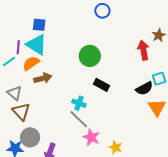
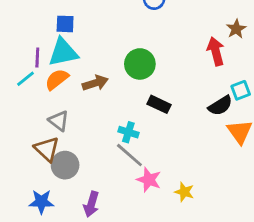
cyan triangle: (37, 45) -> (63, 52), turned -40
brown arrow: (43, 78) -> (95, 83), moved
gray triangle: (15, 93) -> (59, 121), moved
gray circle: (30, 137) -> (65, 165), moved

